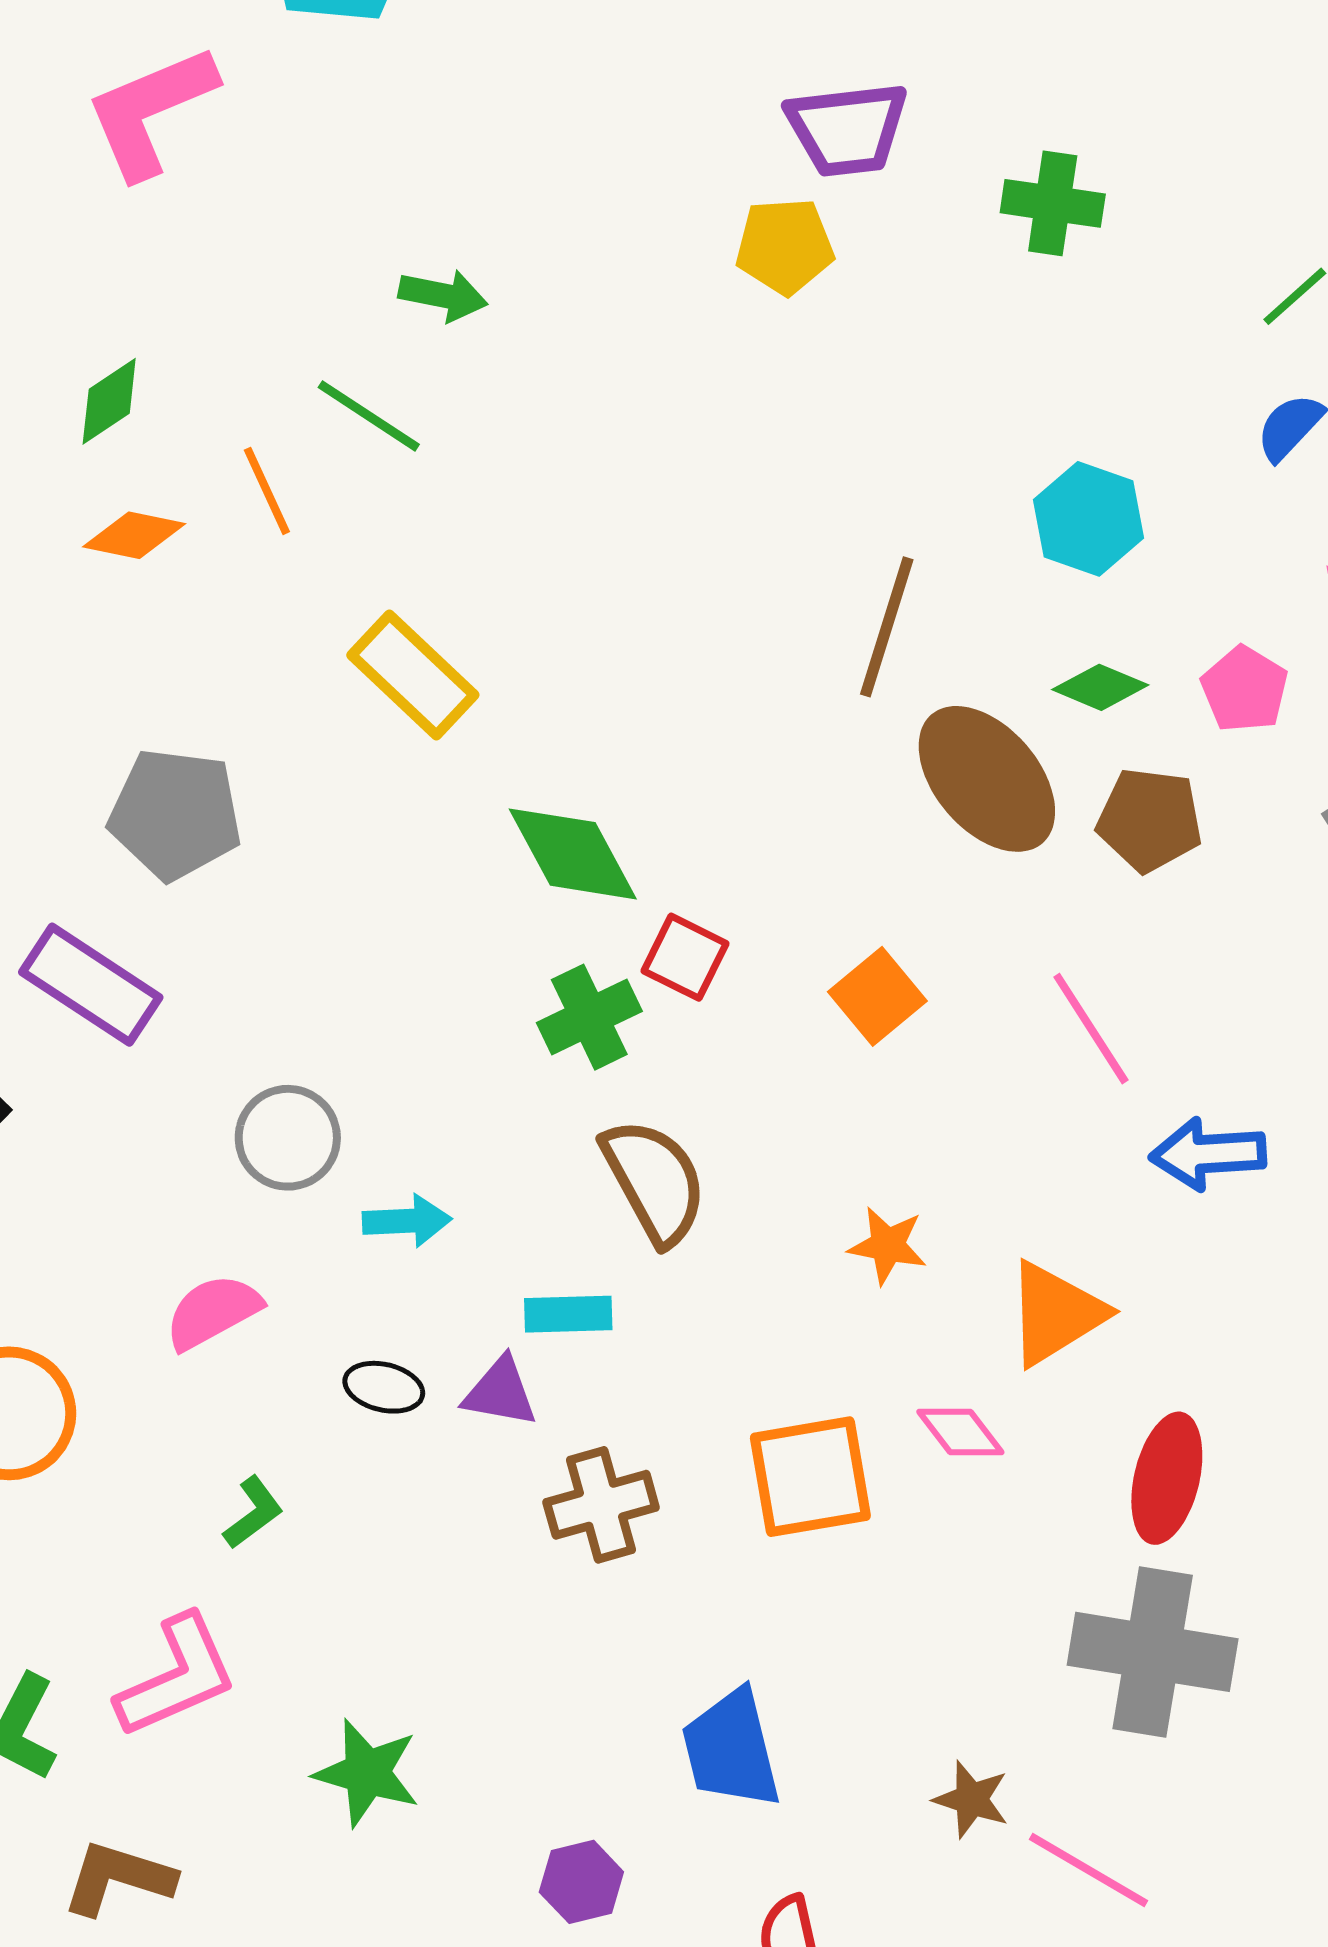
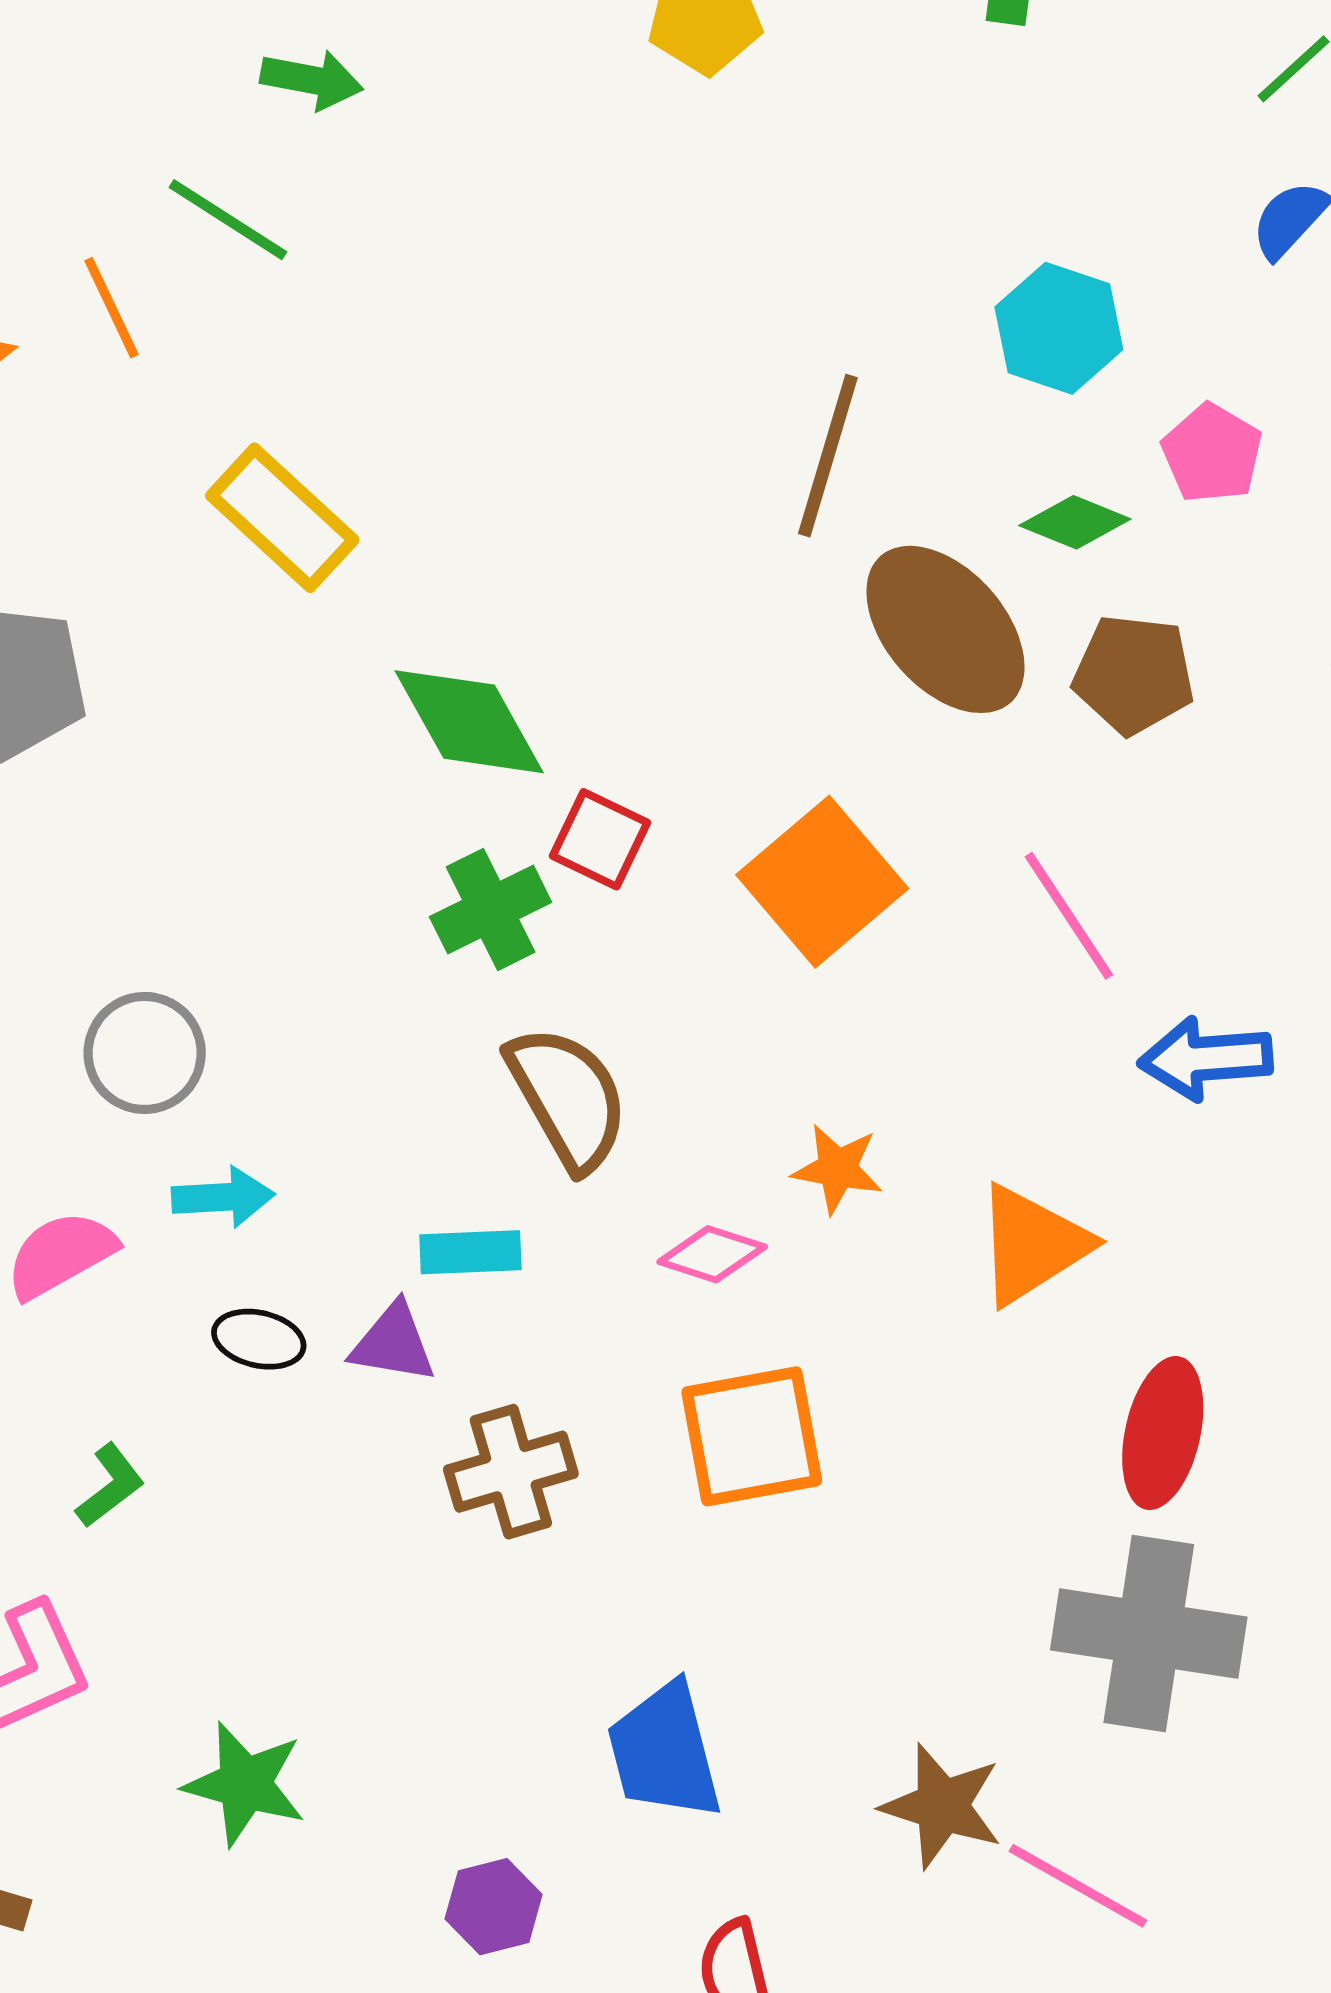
pink pentagon: (1245, 689) -> (1212, 453), moved
orange square: (877, 996) -> (822, 882), size x1.5
cyan arrow: (407, 1221) -> (223, 1197), moved
pink diamond: (960, 1432) -> (712, 1254), moved, turned -34
brown star: (971, 1799) -> (942, 1806), size x1.4

